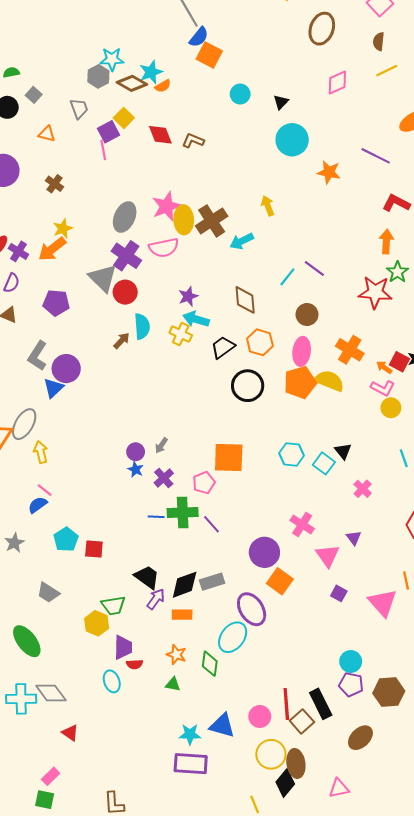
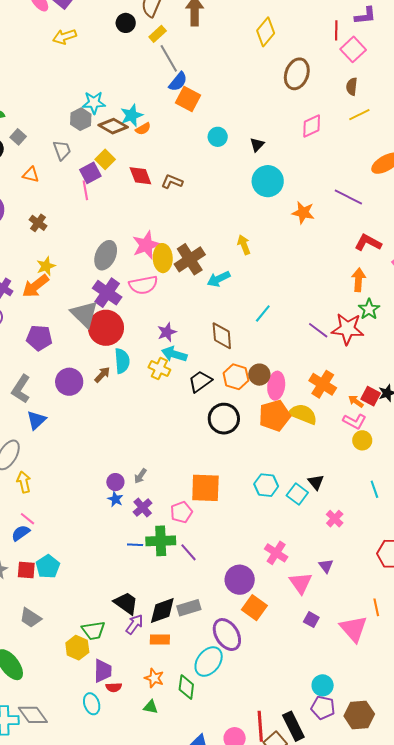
purple line: (314, 268) -> (318, 330), moved
red circle: (125, 292) -> (106, 328), size x1.5
brown circle: (307, 315) -> (259, 375), moved
purple circle: (66, 369) -> (69, 382), moved
red square: (94, 549) -> (26, 570), moved

